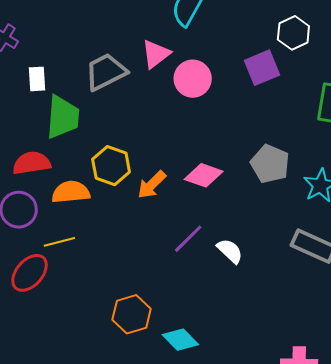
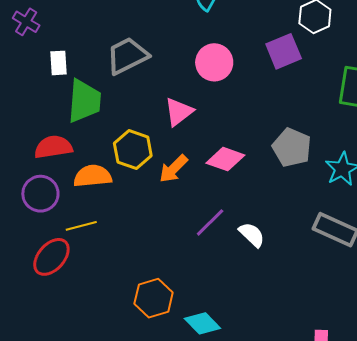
pink triangle: (156, 54) -> (179, 112), moved

